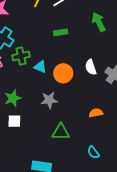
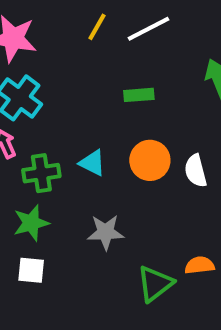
green cross: (21, 56) -> (41, 173), moved
orange circle: (63, 73) -> (150, 160), moved
green triangle: (61, 132) -> (155, 284), moved, turned -42

